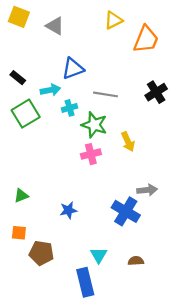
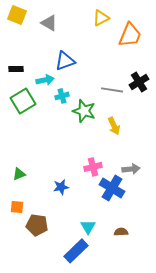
black rectangle: (18, 78) -> (16, 69), turned -40
gray line: (105, 94) -> (112, 90), moved
pink cross: (91, 154) -> (93, 167), moved
blue rectangle: (85, 282) -> (76, 251), turned 60

